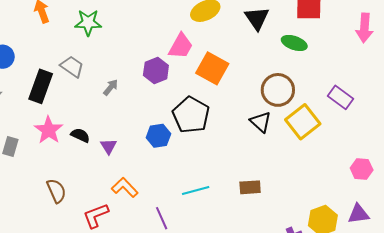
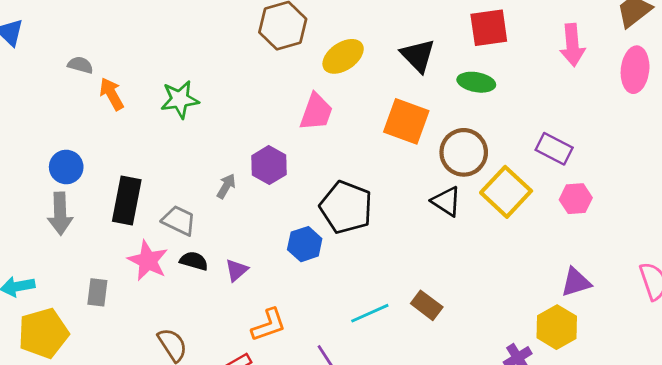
gray trapezoid: (72, 67) -> (179, 220), moved
orange square: (212, 68) -> (406, 121), moved
purple hexagon: (156, 70) -> (269, 165), moved
purple triangle: (109, 146) -> (236, 270), turned 30
pink hexagon: (362, 169) -> (576, 199), moved
brown rectangle: (250, 187) -> (427, 305), moved, turned 50
orange L-shape: (125, 188) -> (269, 325), turned 124
purple triangle: (358, 214) -> (576, 282), moved

